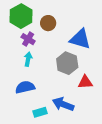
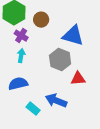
cyan rectangle: (40, 112) -> (33, 109), turned 56

